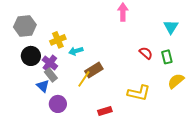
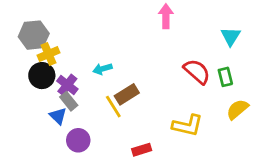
yellow cross: (58, 40) -> (49, 54), moved
red semicircle: (146, 53) -> (197, 71), size x1.5
yellow line: (84, 79) -> (113, 107), turned -66

